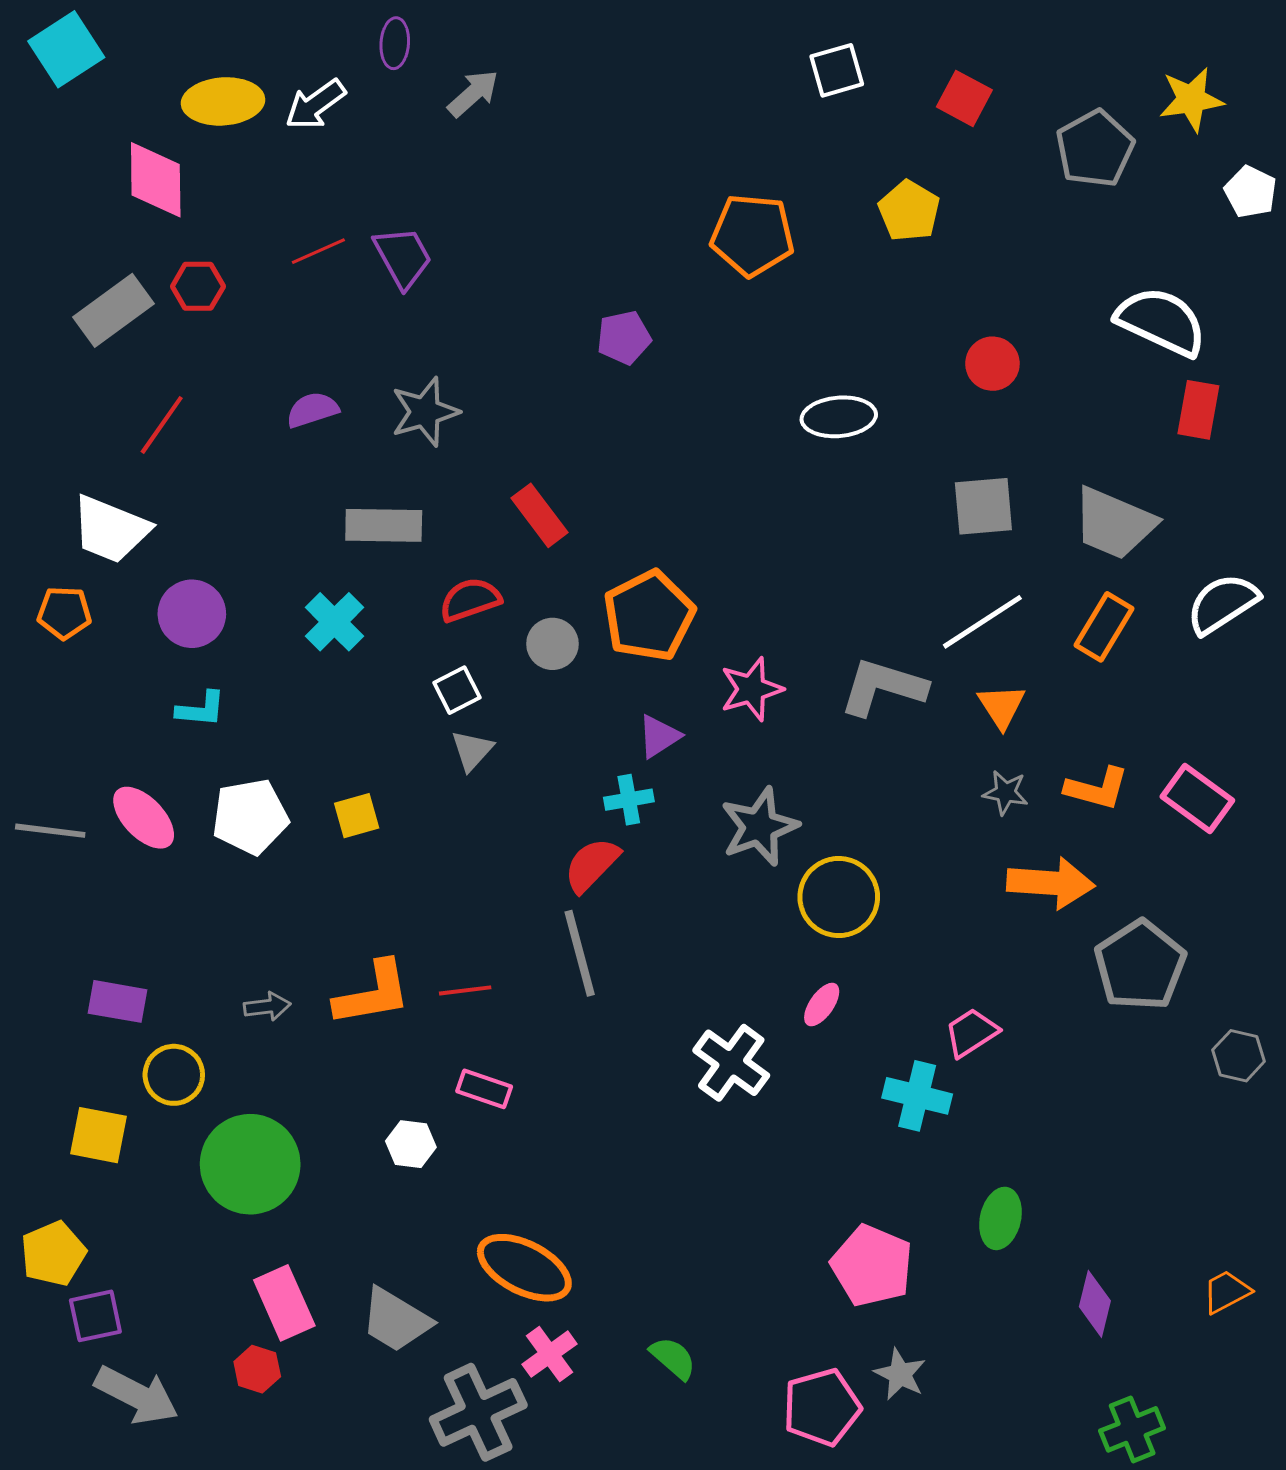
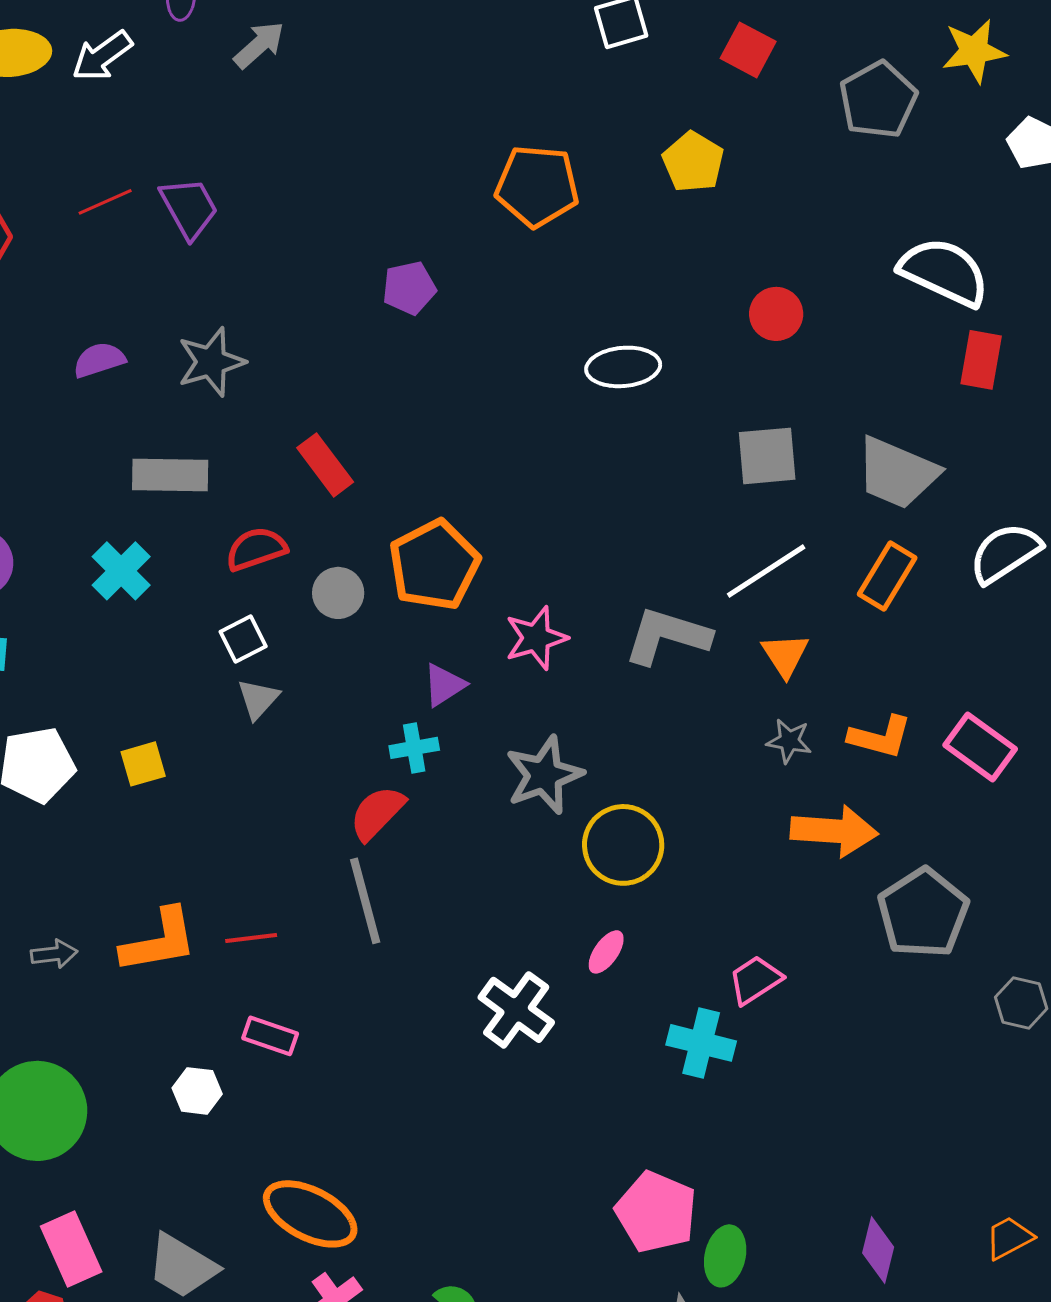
green ellipse: (1000, 1218) -> (725, 1256), moved

